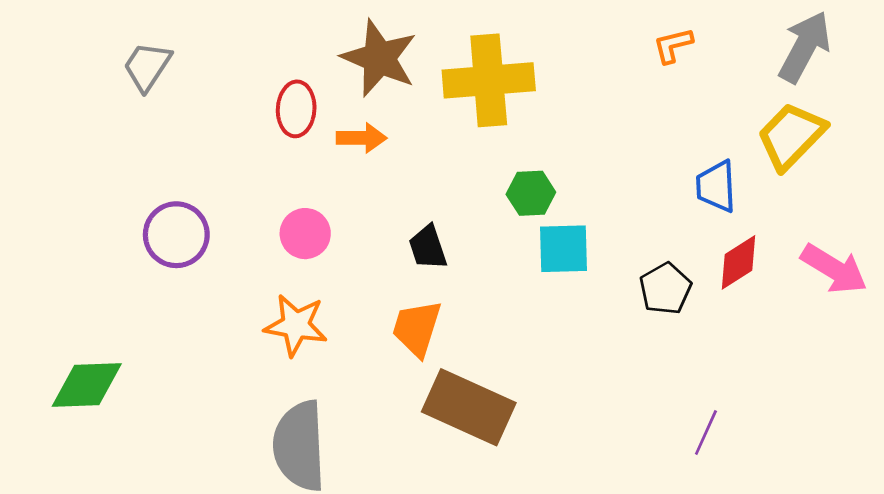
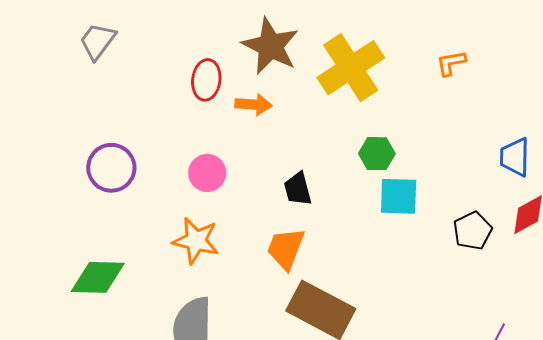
orange L-shape: (673, 45) -> (451, 63), moved
yellow cross: (489, 80) -> (351, 68), turned -32
green diamond: (87, 385) -> (98, 277), moved

